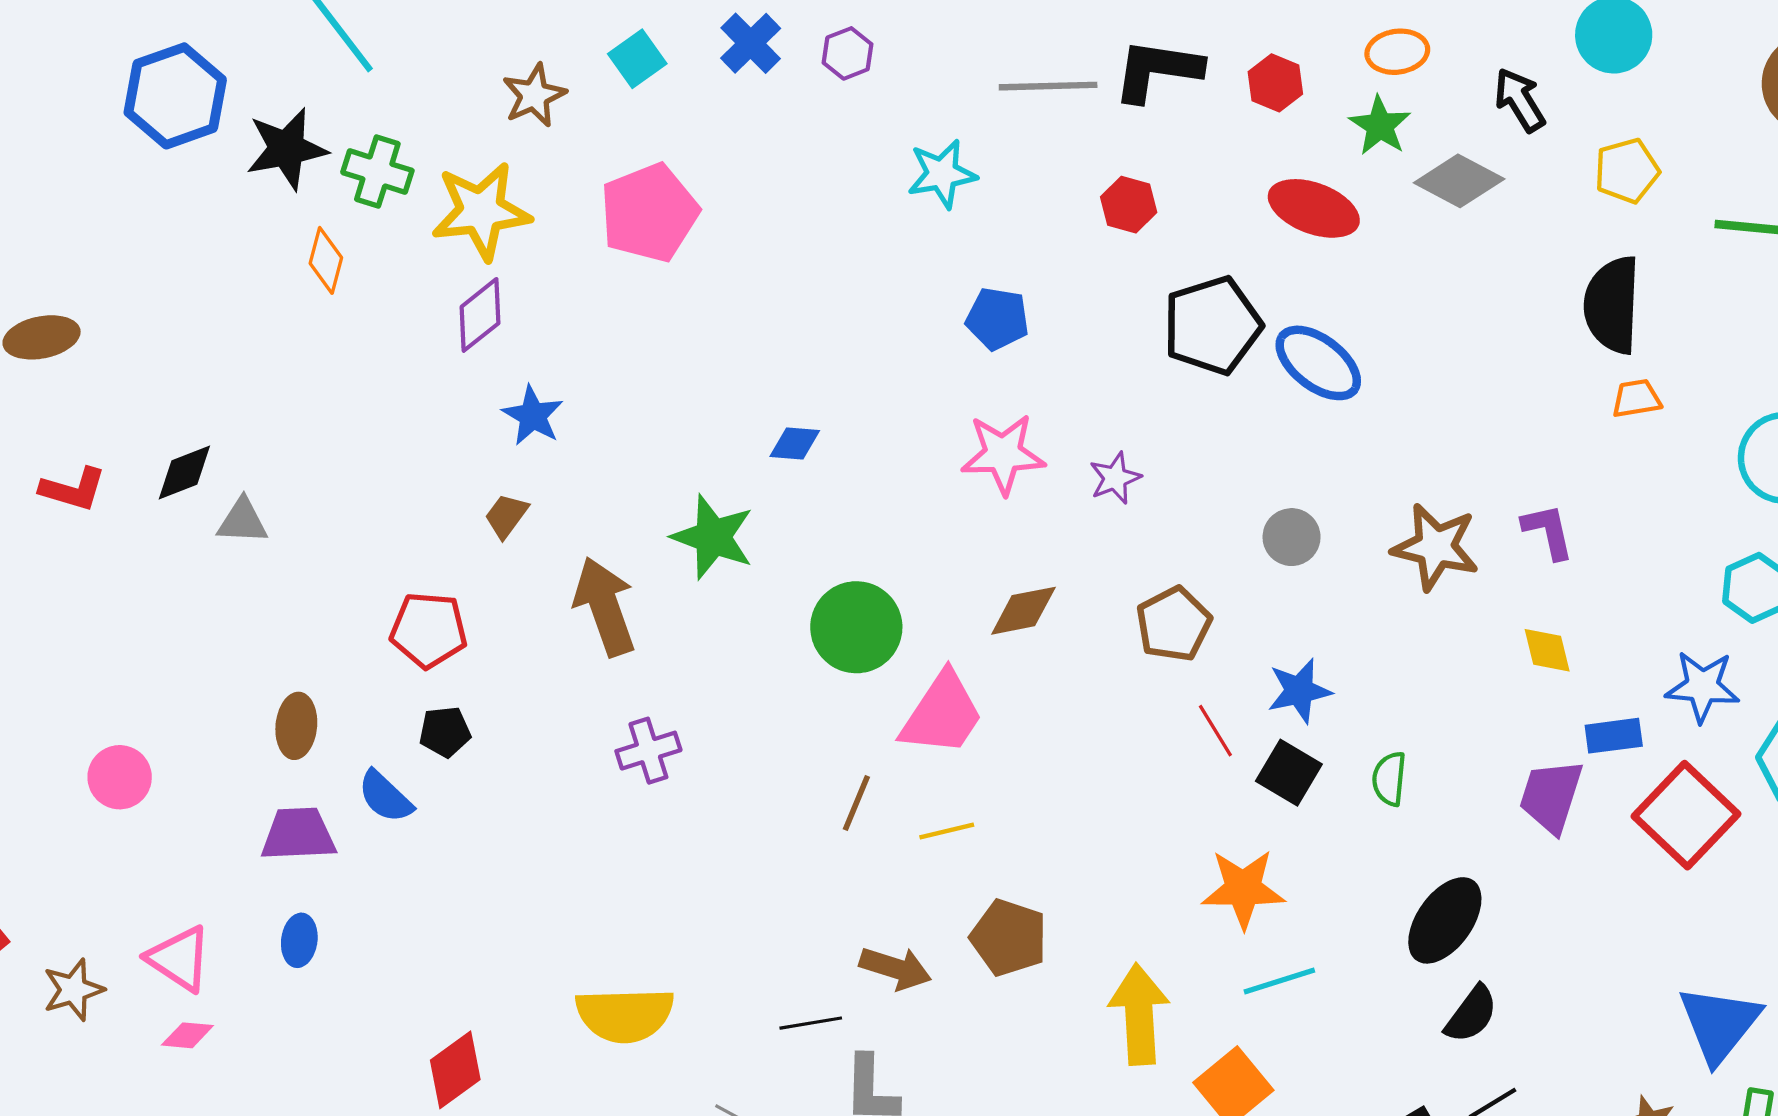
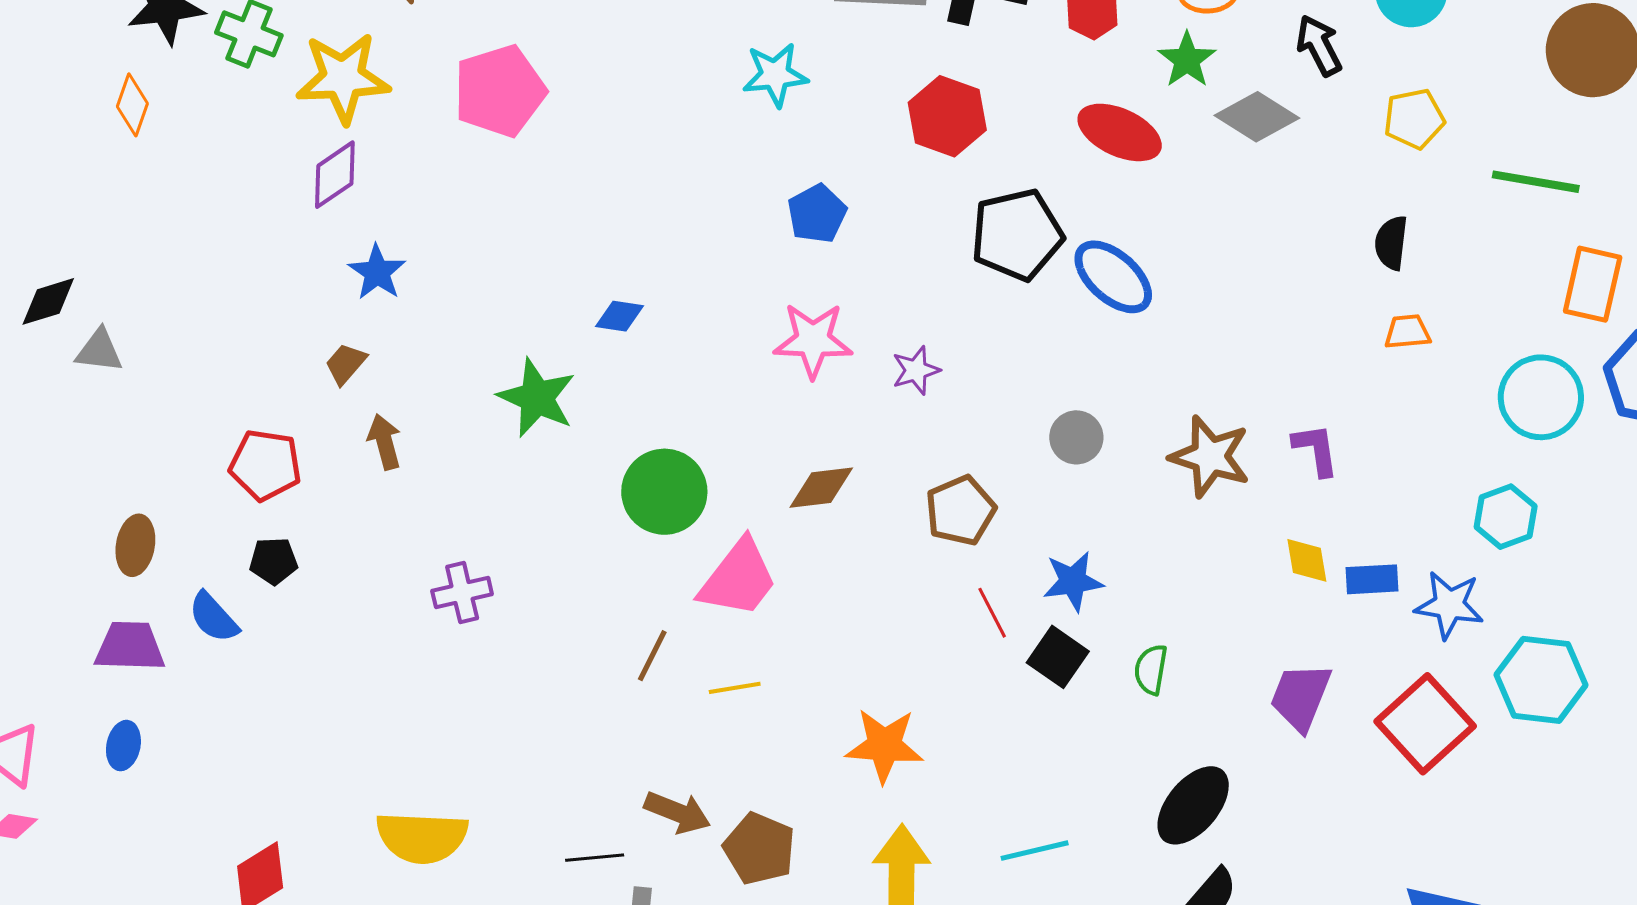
red hexagon: (1129, 205) -> (947, 116), size x1.5
orange diamond: (326, 260) -> (132, 105), moved
black semicircle: (1612, 305) -> (1391, 243), size x0.6
blue pentagon: (997, 319) -> (817, 214), turned 30
brown arrow: (605, 606) -> (385, 442), moved, size x0.6
blue rectangle: (1614, 736) -> (1372, 579), moved
orange star: (1243, 889) -> (884, 745), moved
brown pentagon: (1009, 938) -> (759, 849), moved

